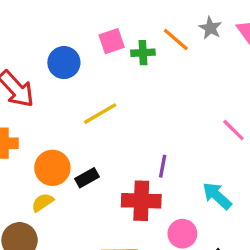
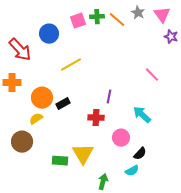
green cross: (143, 53) -> (97, 17), moved
red cross: (141, 201) -> (96, 118), size x0.7

